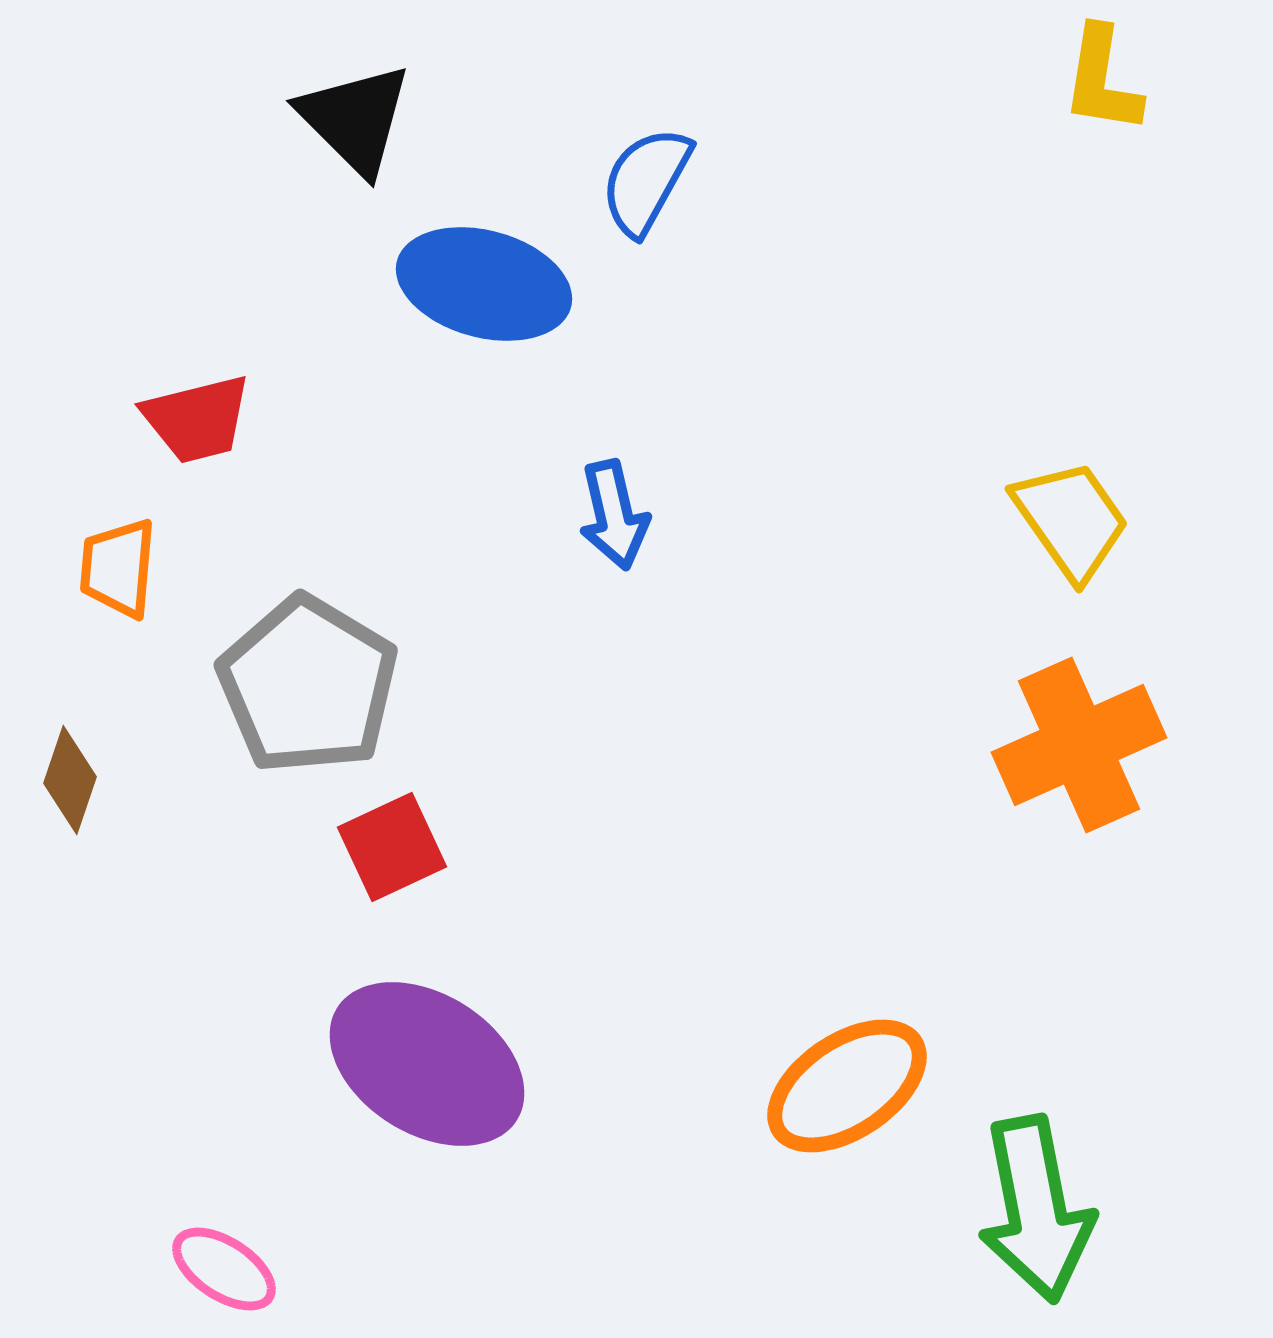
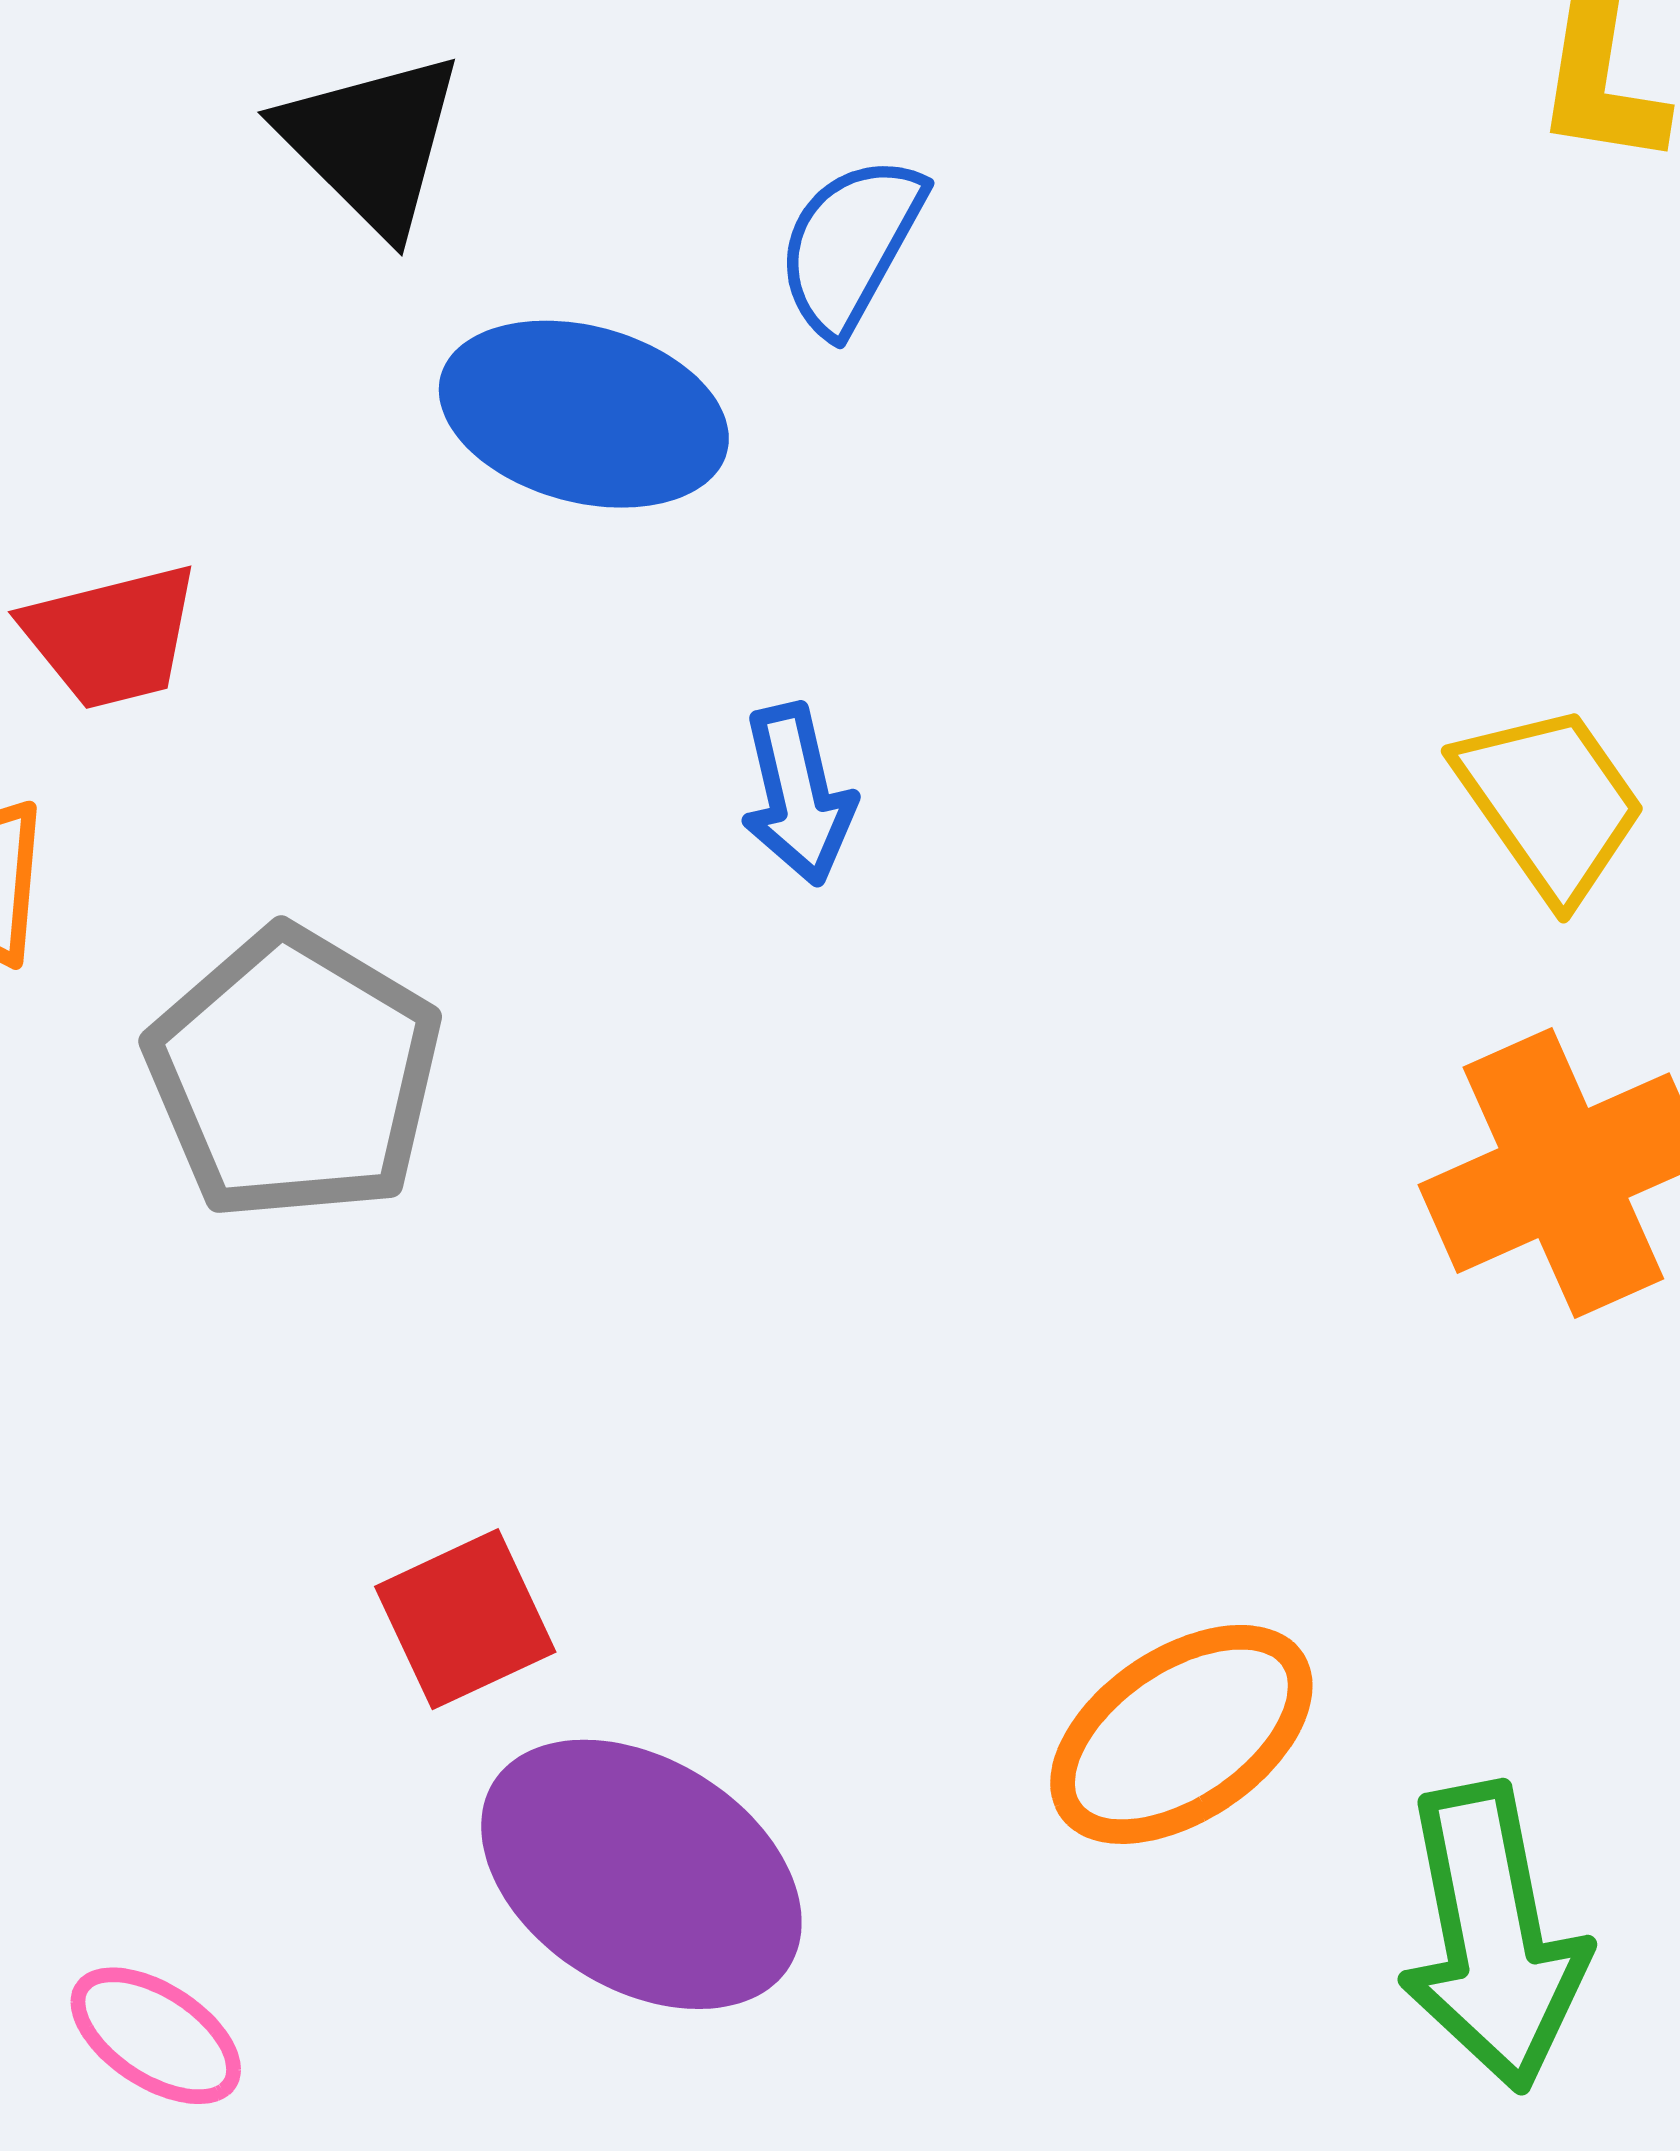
red square: (392, 847) -> (465, 1619), moved
purple ellipse: (427, 1064) -> (641, 1874), moved

